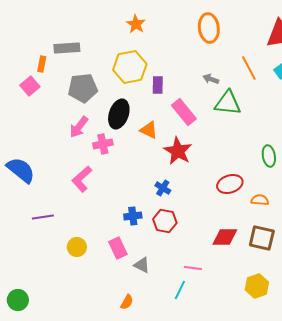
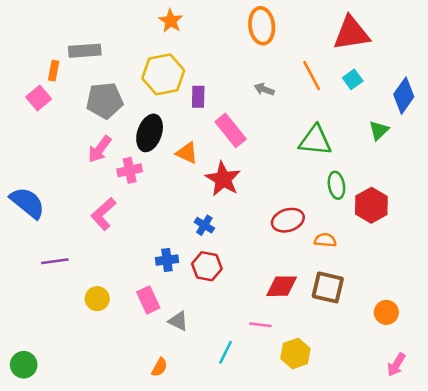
green triangle: (228, 103) -> (315, 140), moved
pink line: (193, 268) -> (260, 325), moved
yellow hexagon: (257, 286) -> (295, 354), moved

